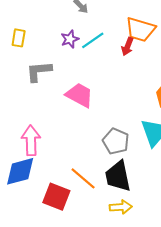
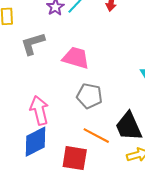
gray pentagon: (116, 141) -> (89, 96), moved

